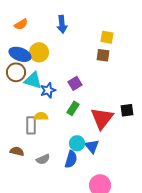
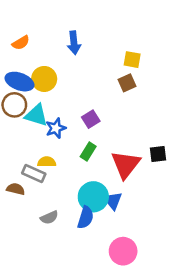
brown square: (103, 55) -> (127, 83), turned -32
gray rectangle: (31, 125) -> (34, 173), turned -66
cyan circle: (77, 143) -> (93, 197), size x1.5
brown semicircle: (17, 151) -> (16, 189), moved

